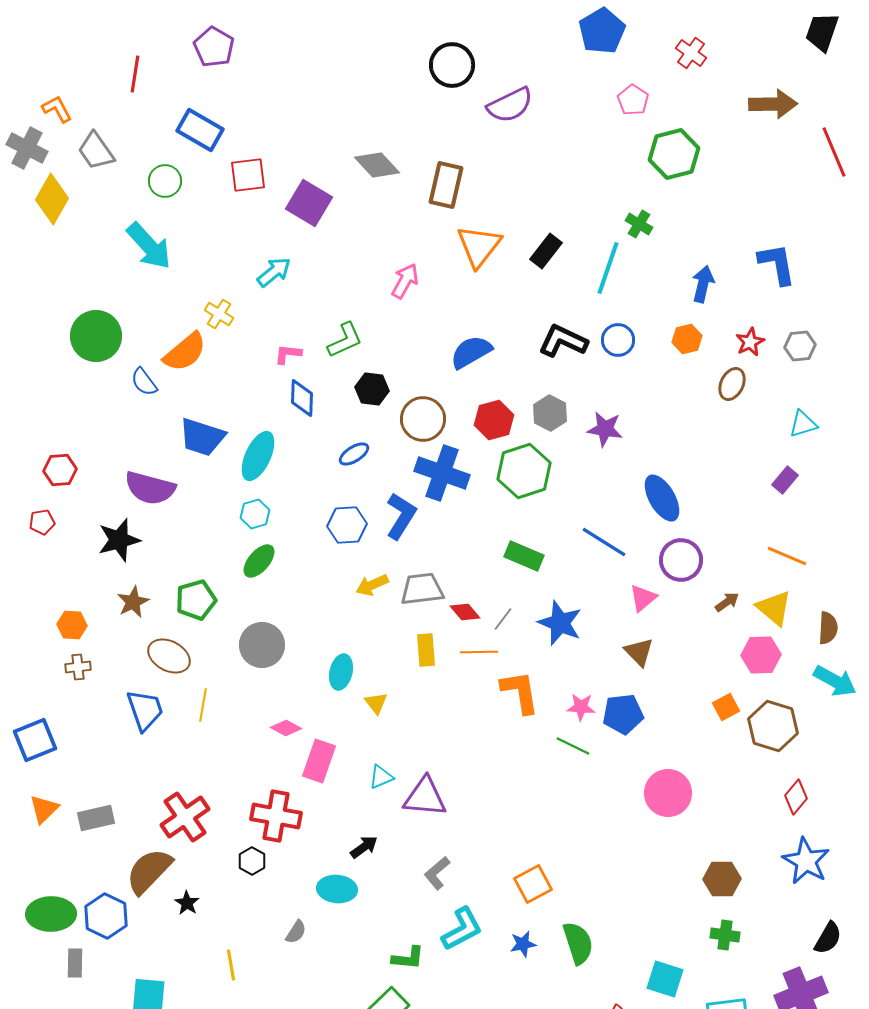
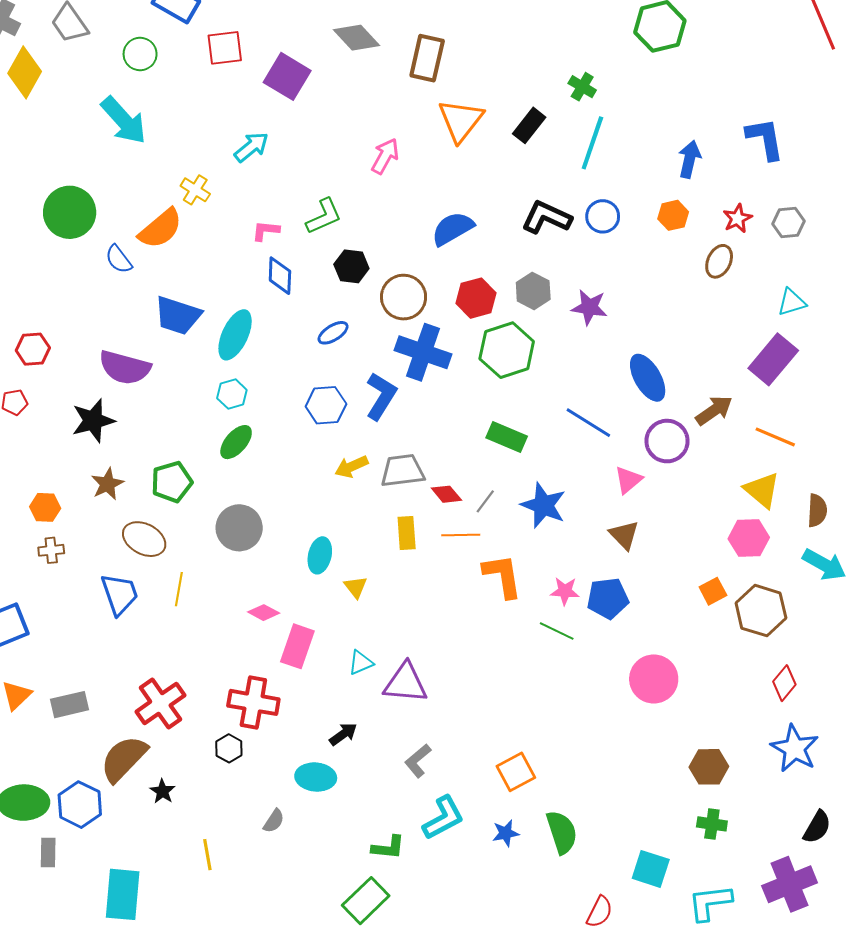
green cross: (639, 224) -> (582, 87), moved
purple rectangle: (785, 480) -> (773, 359), size x1.8
brown arrow: (727, 602) -> (714, 410), moved, size x1.5

